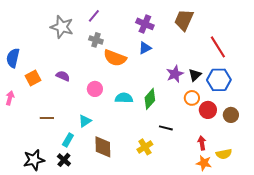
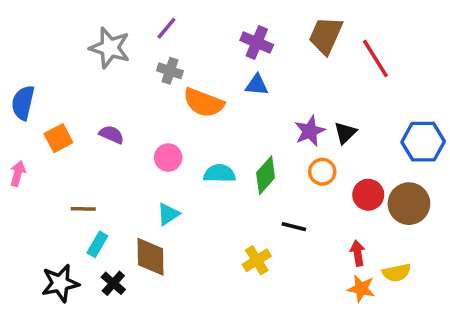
red line: (218, 47) -> (375, 58), moved
blue triangle: (145, 48) -> (257, 85), turned 32
blue hexagon: (219, 80) -> (423, 142), moved
orange circle: (192, 98) -> (322, 172), moved
brown circle: (231, 115) -> (409, 204), size x1.5
cyan triangle: (85, 121) -> (168, 214), moved
cyan rectangle: (68, 140) -> (97, 244), moved
brown diamond: (103, 147) -> (150, 257), moved

